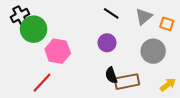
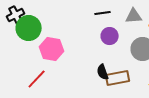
black line: (111, 13) -> (103, 13), turned -42
gray triangle: (144, 17) -> (134, 16), turned 36
purple circle: (107, 43) -> (110, 36), moved

